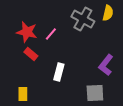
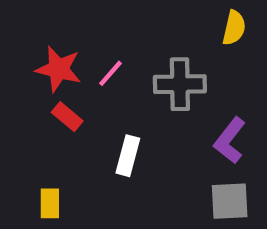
gray cross: (83, 19) -> (180, 84), moved, turned -30
gray square: (95, 93) -> (230, 201), moved

